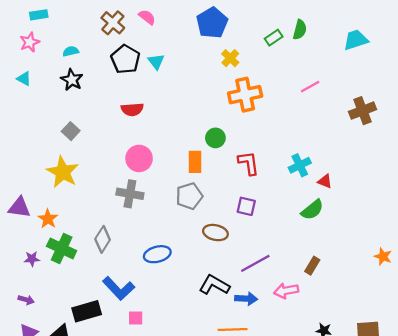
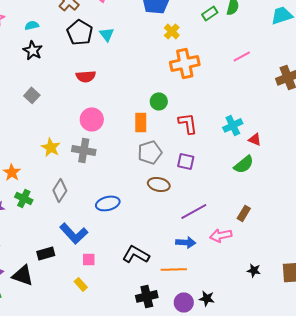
yellow star: (63, 172) -> (51, 147), moved, size x0.7
gray pentagon: (189, 196) -> (150, 152), moved
green cross: (62, 248) -> (24, 198), size x0.7
black L-shape: (214, 285) -> (136, 254), moved
black rectangle: (87, 311) -> (46, 253), size x0.7

